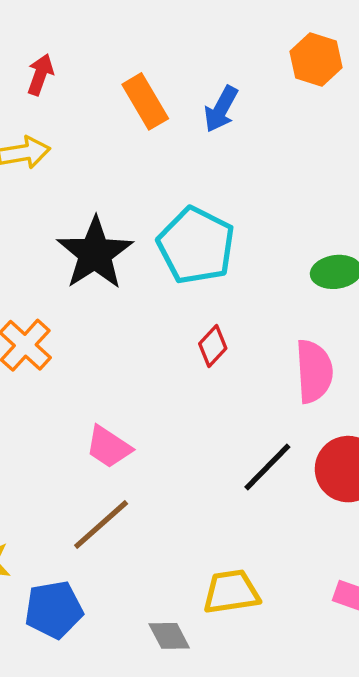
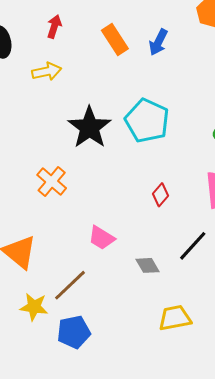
red diamond: (213, 346) -> (160, 195), moved
brown line: (101, 524) -> (70, 285), moved
gray diamond: (169, 636) -> (147, 265), moved

